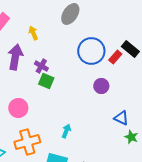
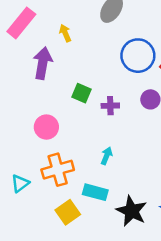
purple cross: (41, 66) -> (110, 106), moved, turned -32

